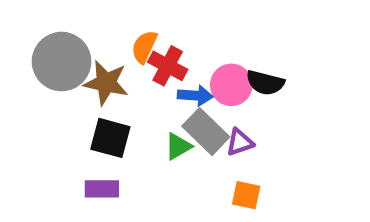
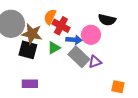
black semicircle: (265, 83) -> (107, 20), moved
black square: (110, 138) -> (28, 50), moved
green triangle: (178, 146) -> (54, 48), moved
orange square: (246, 195) -> (118, 87), moved

